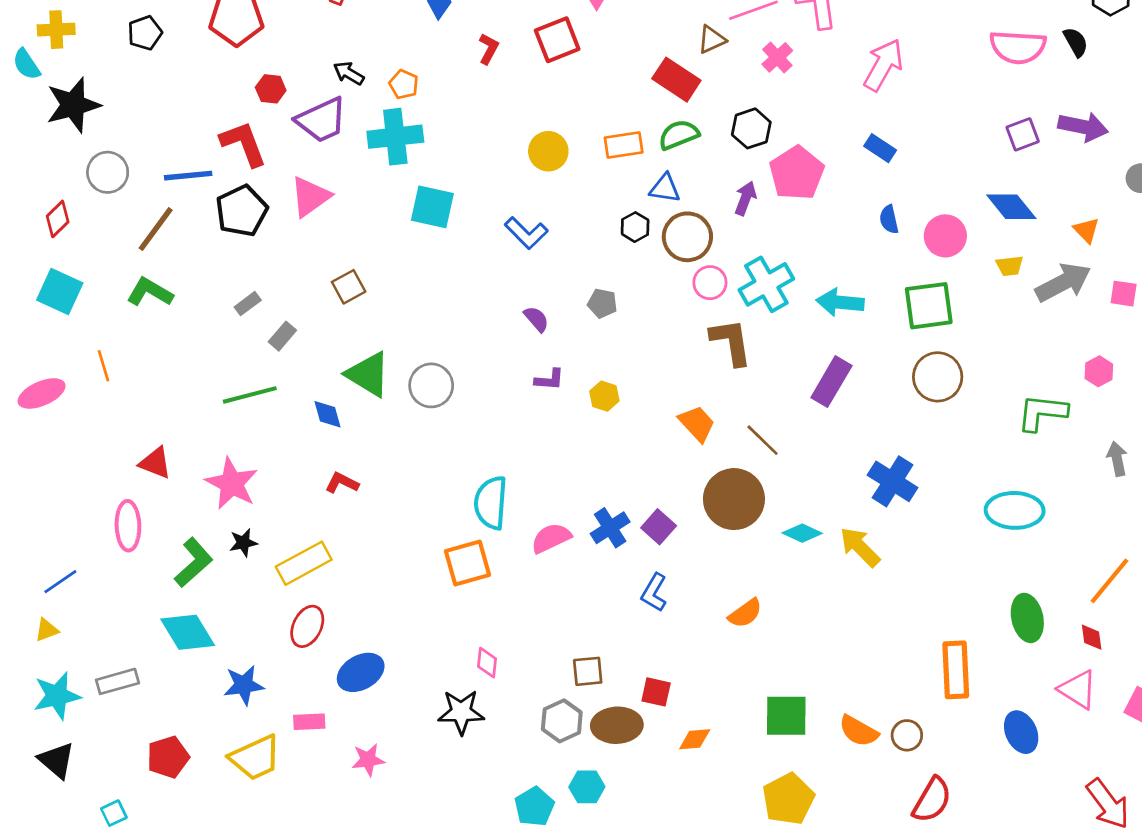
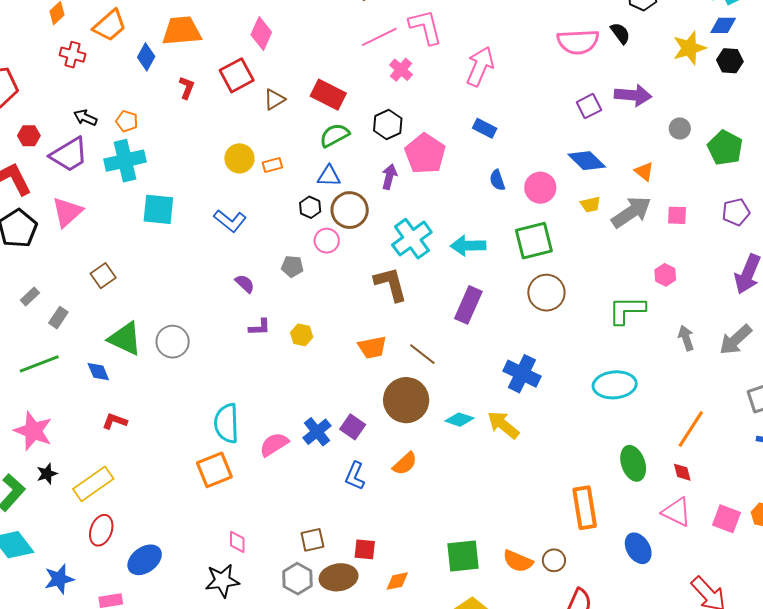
brown triangle: (712, 40) -> (274, 99), moved
orange rectangle: (624, 145) -> (272, 165), moved, size x0.7
pink circle: (710, 283) -> (327, 241), moved
orange trapezoid: (697, 424) -> (372, 347), turned 128
orange semicircle: (745, 613) -> (405, 464), moved

